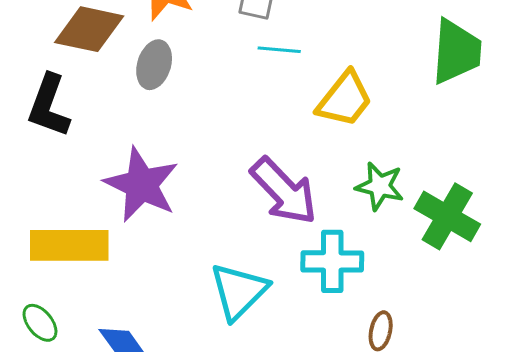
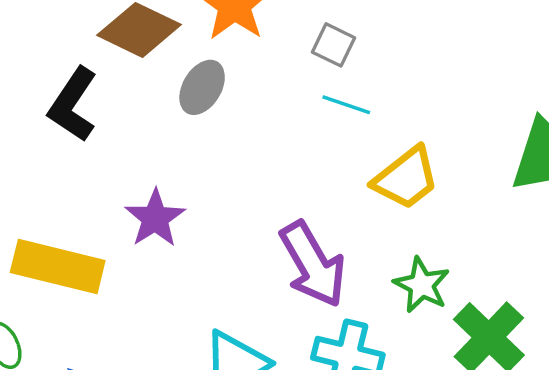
purple star: (141, 185) -> (155, 218), size x0.7

